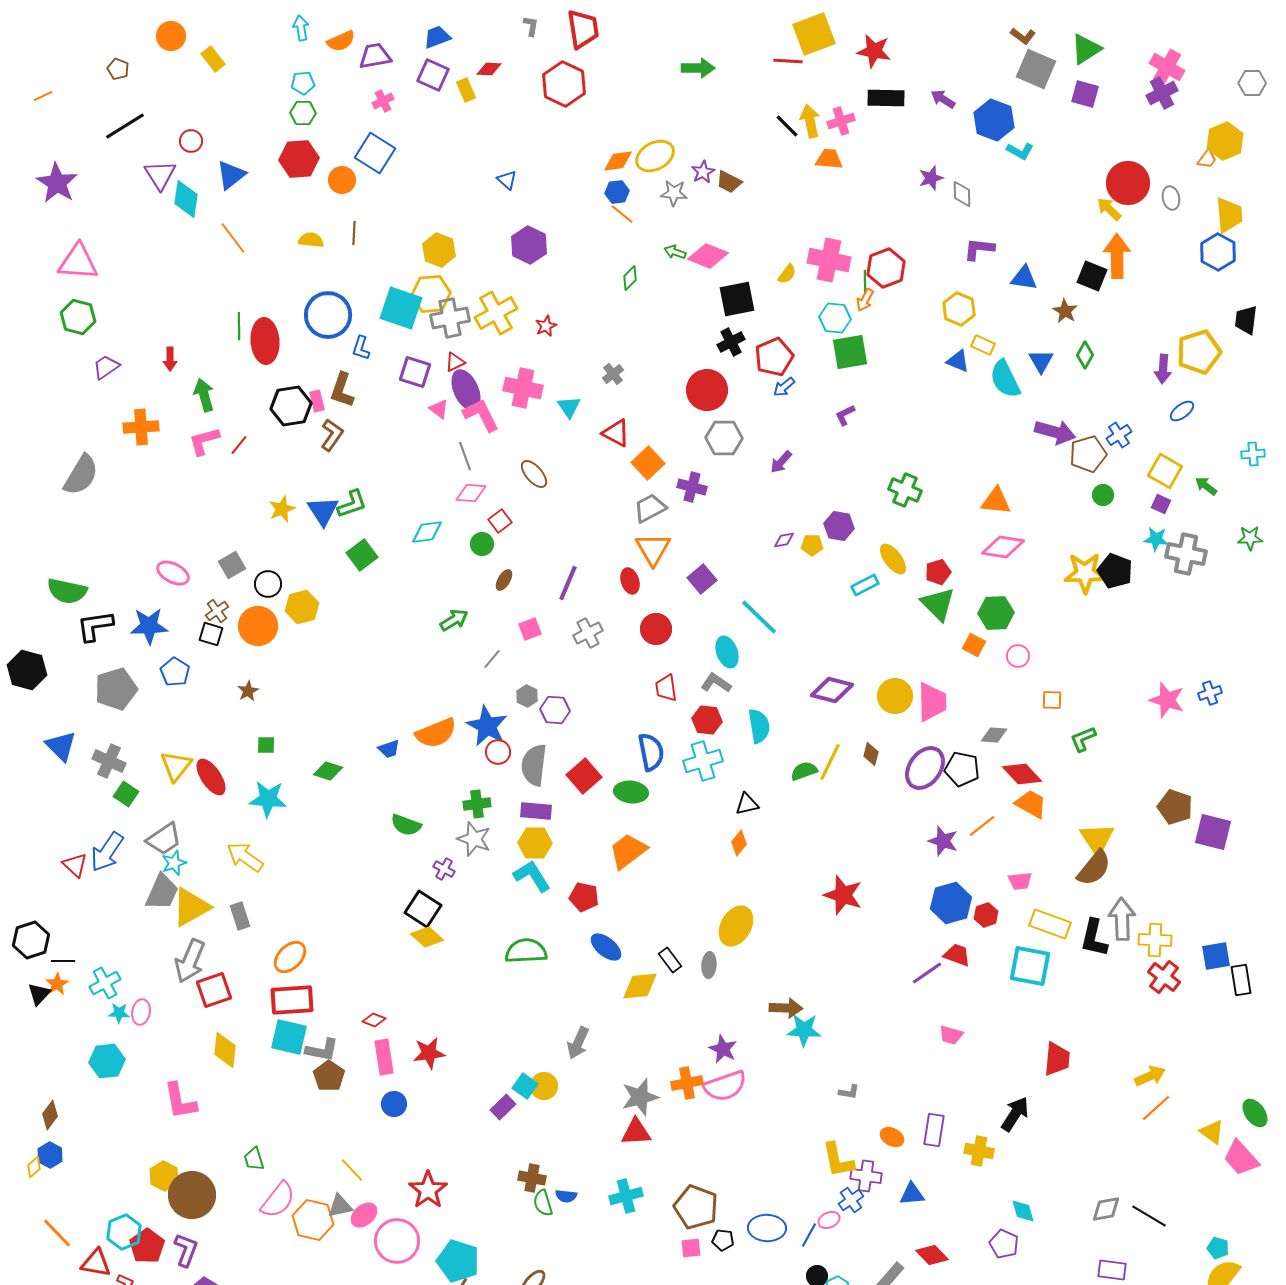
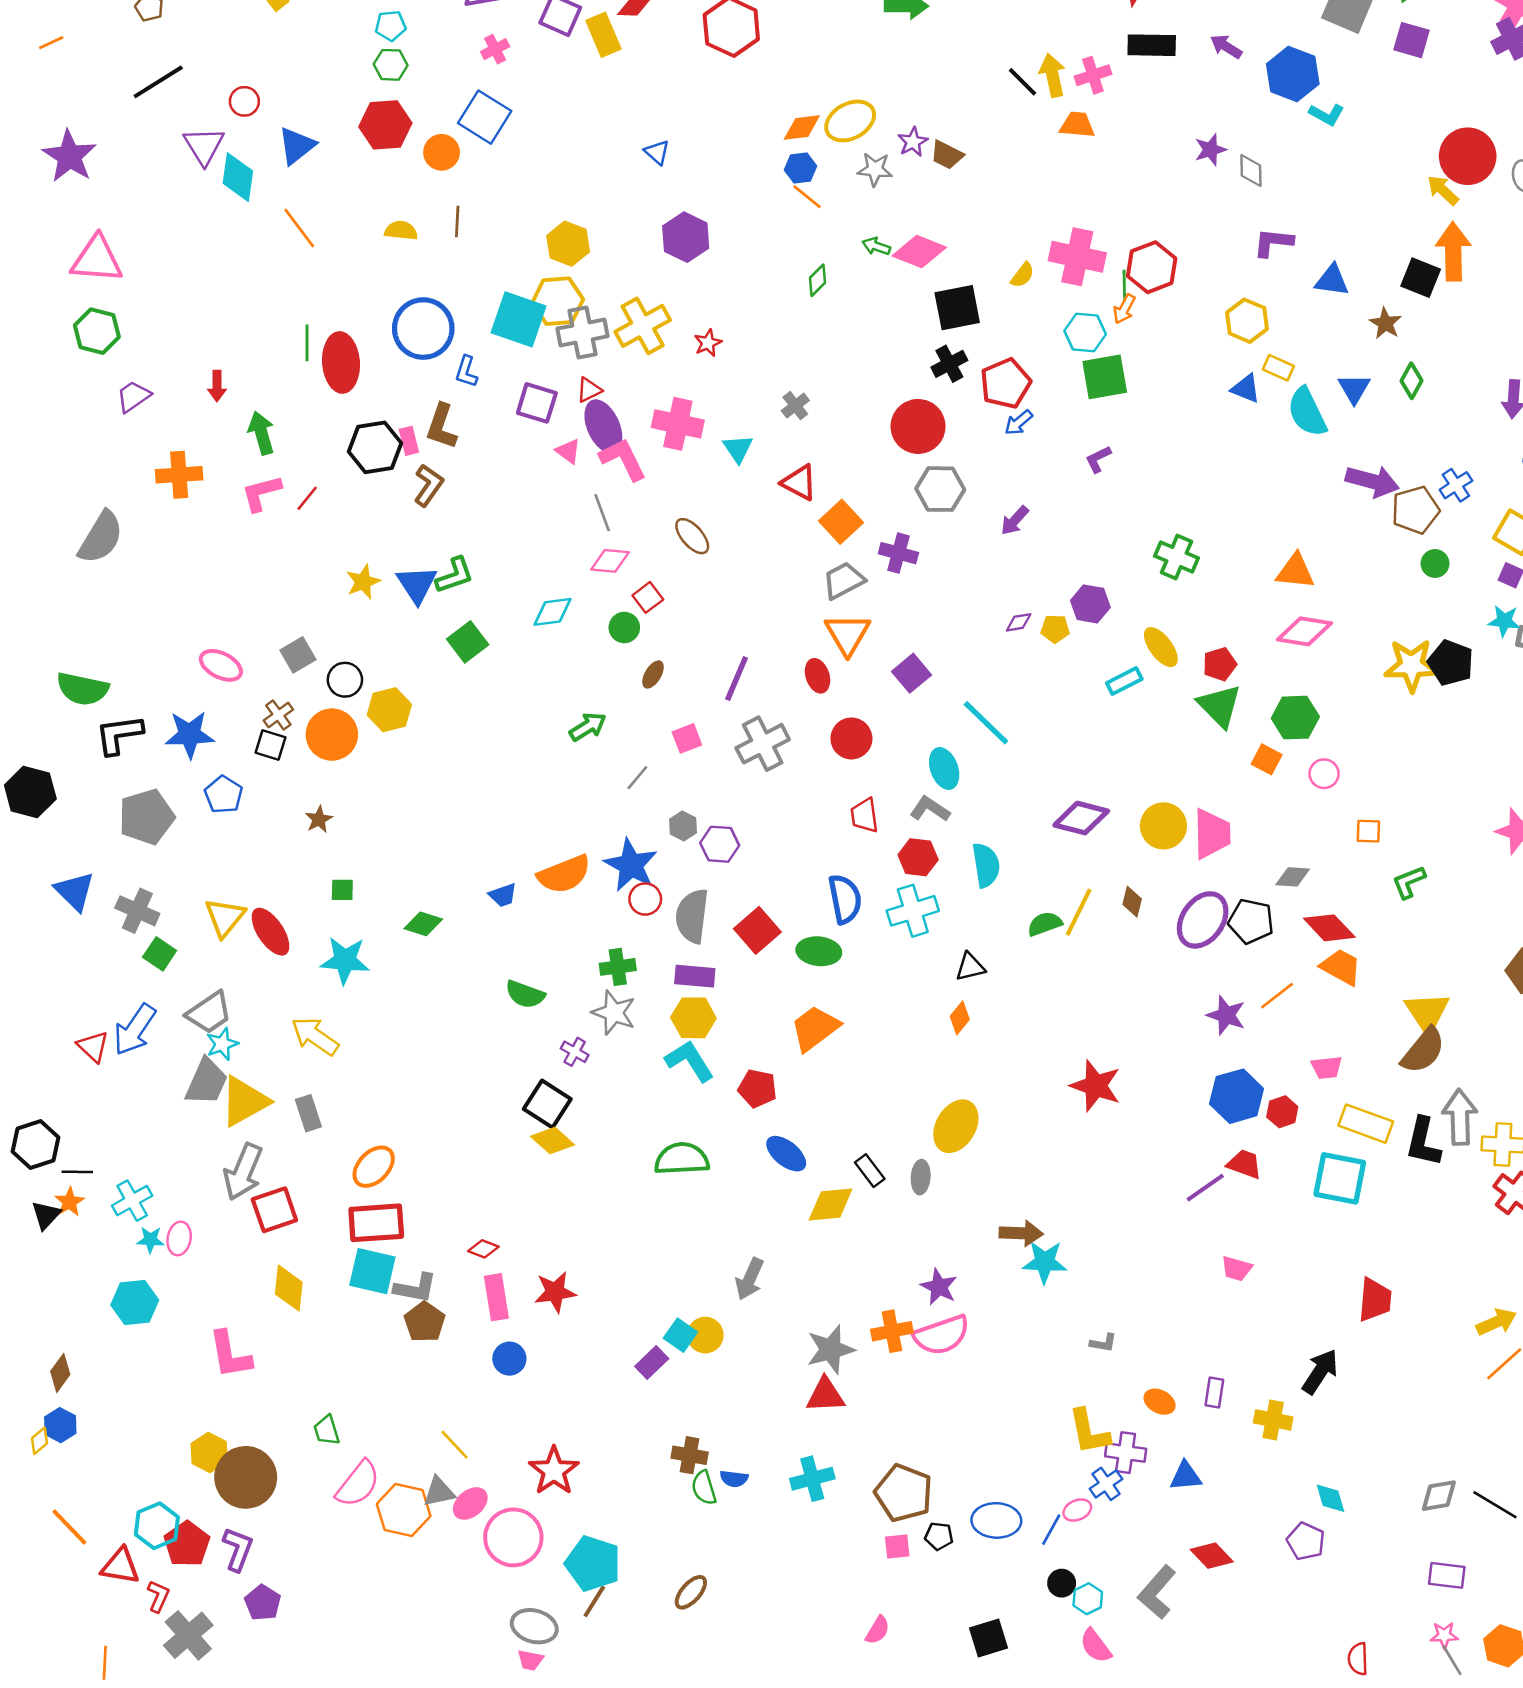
yellow rectangle: (466, 90) -> (603, 35), size x1.4
gray cross: (588, 633) -> (763, 744), size x1.4
purple rectangle: (934, 1130) -> (1214, 1393), size x0.7

